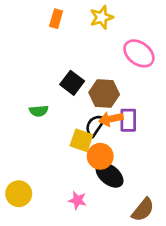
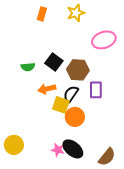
pink ellipse: (139, 53) -> (104, 40), turned -55
green semicircle: (39, 111) -> (28, 67), moved
orange arrow: (111, 119) -> (47, 89), moved
black ellipse: (110, 175) -> (73, 149), moved

